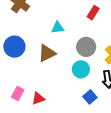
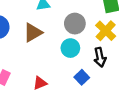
red triangle: (38, 99) -> (40, 83), moved

